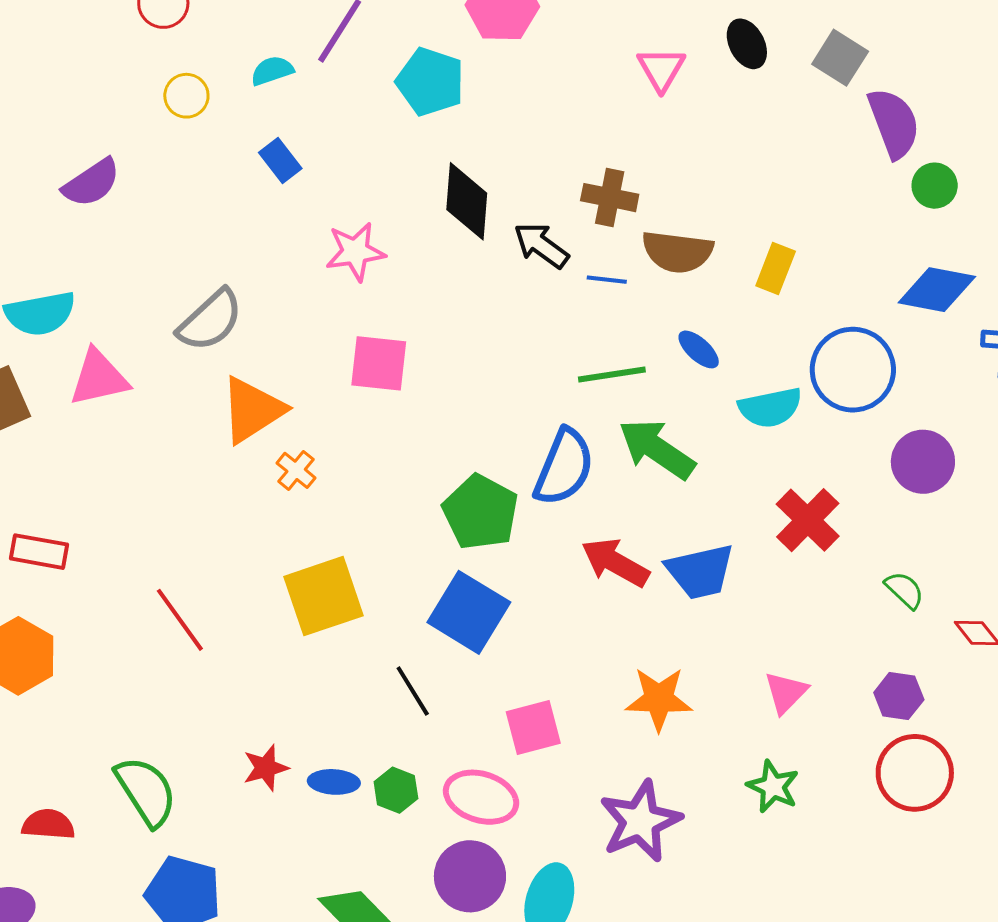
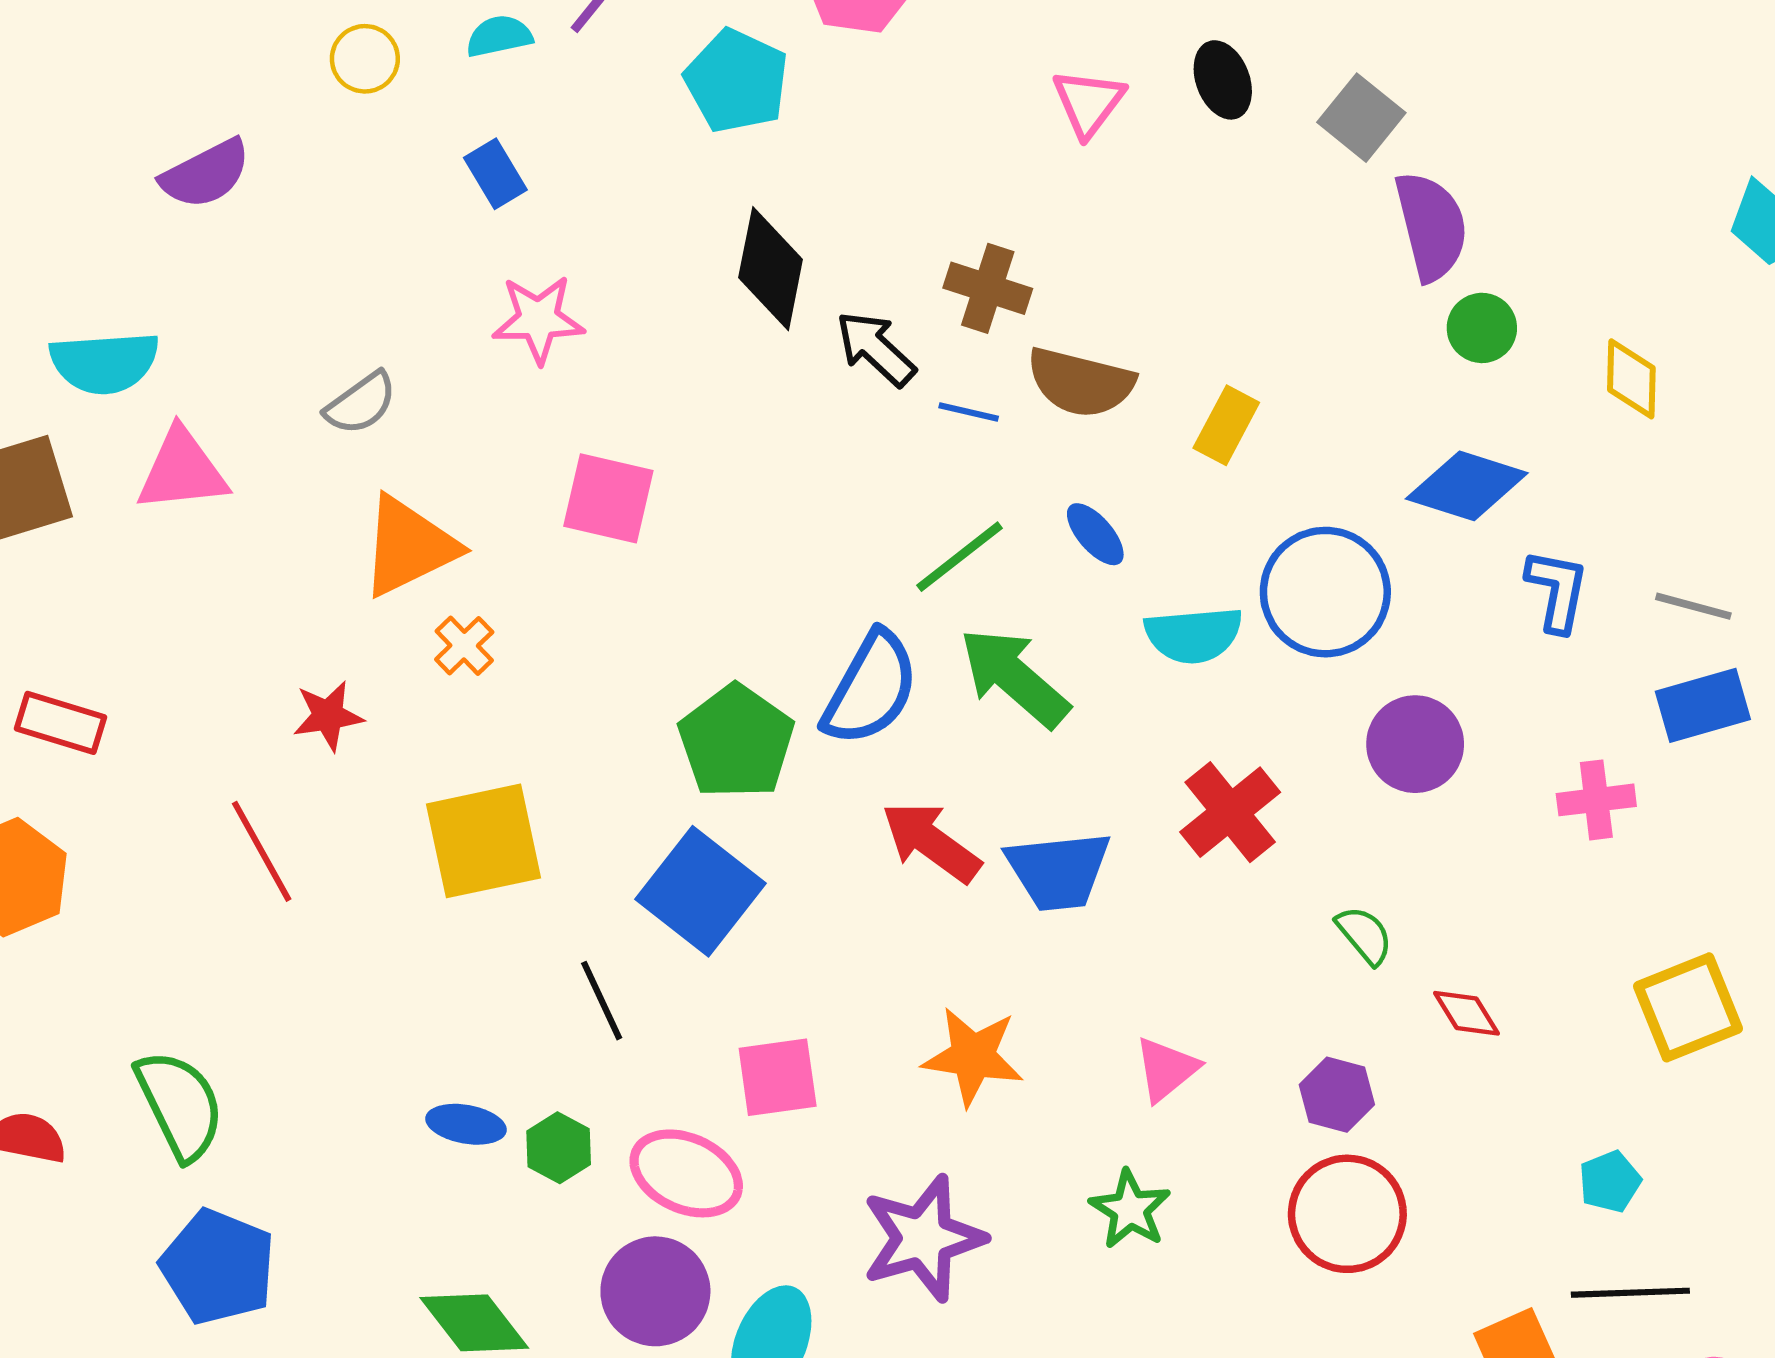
pink star: (355, 252) -> (538, 319), moved
gray semicircle: (210, 320) -> (361, 403), size x0.7
green line: (612, 375) -> (960, 557), turned -36
red star: (266, 768) -> (328, 716), moved

